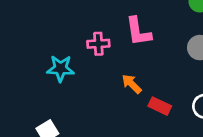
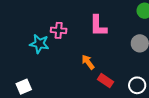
pink cross: (98, 44) -> (59, 30), moved

